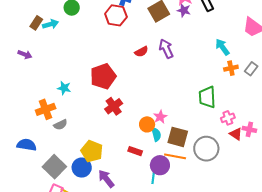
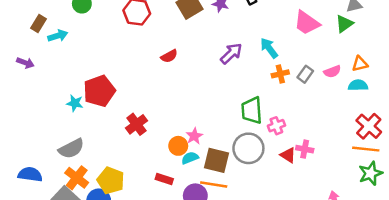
cyan arrow: (50, 24) -> (58, 36), moved
purple arrow: (166, 49) -> (231, 53), moved, turned 72
red pentagon: (103, 76) -> (99, 91), moved
orange cross: (46, 109) -> (77, 178), moved, turned -30
pink cross: (228, 118) -> (276, 126), moved
gray semicircle: (60, 125) -> (71, 149), size x1.5
cyan semicircle: (156, 134) -> (190, 158), turned -96
gray circle: (206, 149) -> (248, 148), moved

